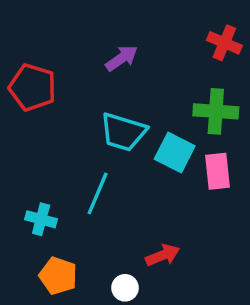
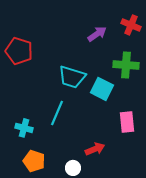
purple arrow: (122, 58) -> (97, 34), moved
pink rectangle: (218, 171) -> (127, 122), moved

